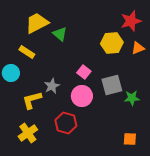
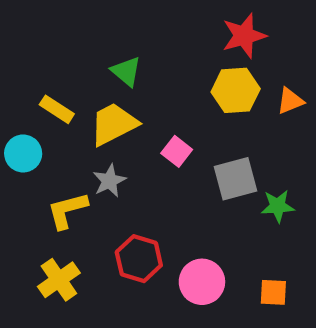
red star: (131, 21) -> (244, 36), moved
yellow trapezoid: (37, 23) -> (114, 124), moved
pink circle: (82, 96) -> (202, 282), moved

